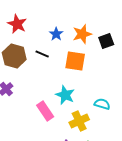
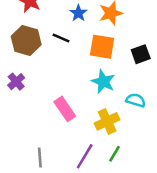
black square: (106, 41) -> (141, 54), moved
cyan star: (65, 95) -> (103, 82), moved

